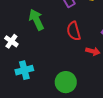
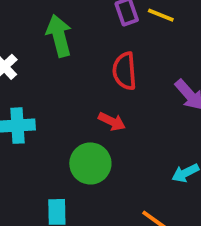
red arrow: (93, 51) -> (112, 122), moved

